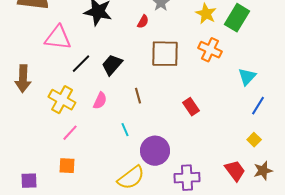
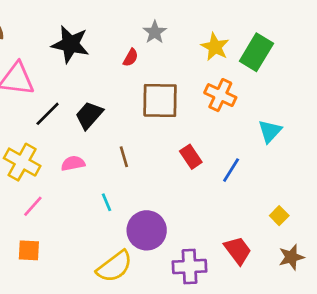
pink semicircle: (100, 101) -> (73, 163), turned -126
blue line: (258, 106) -> (231, 170), moved
red rectangle: (191, 107) -> (191, 157), moved
red trapezoid: (235, 171) -> (238, 250), moved

